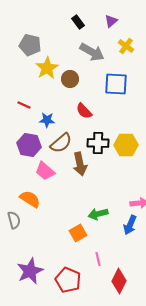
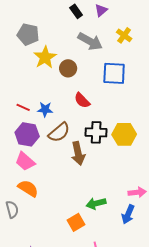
purple triangle: (111, 21) -> (101, 10), moved
red line: (24, 105) -> (23, 107), moved
pink trapezoid: (45, 171) -> (25, 161), moved

